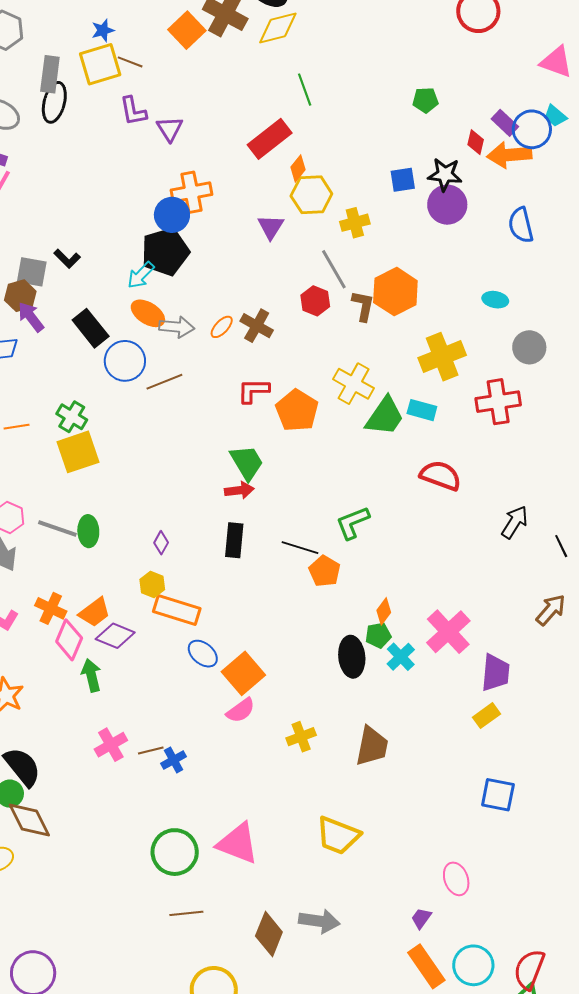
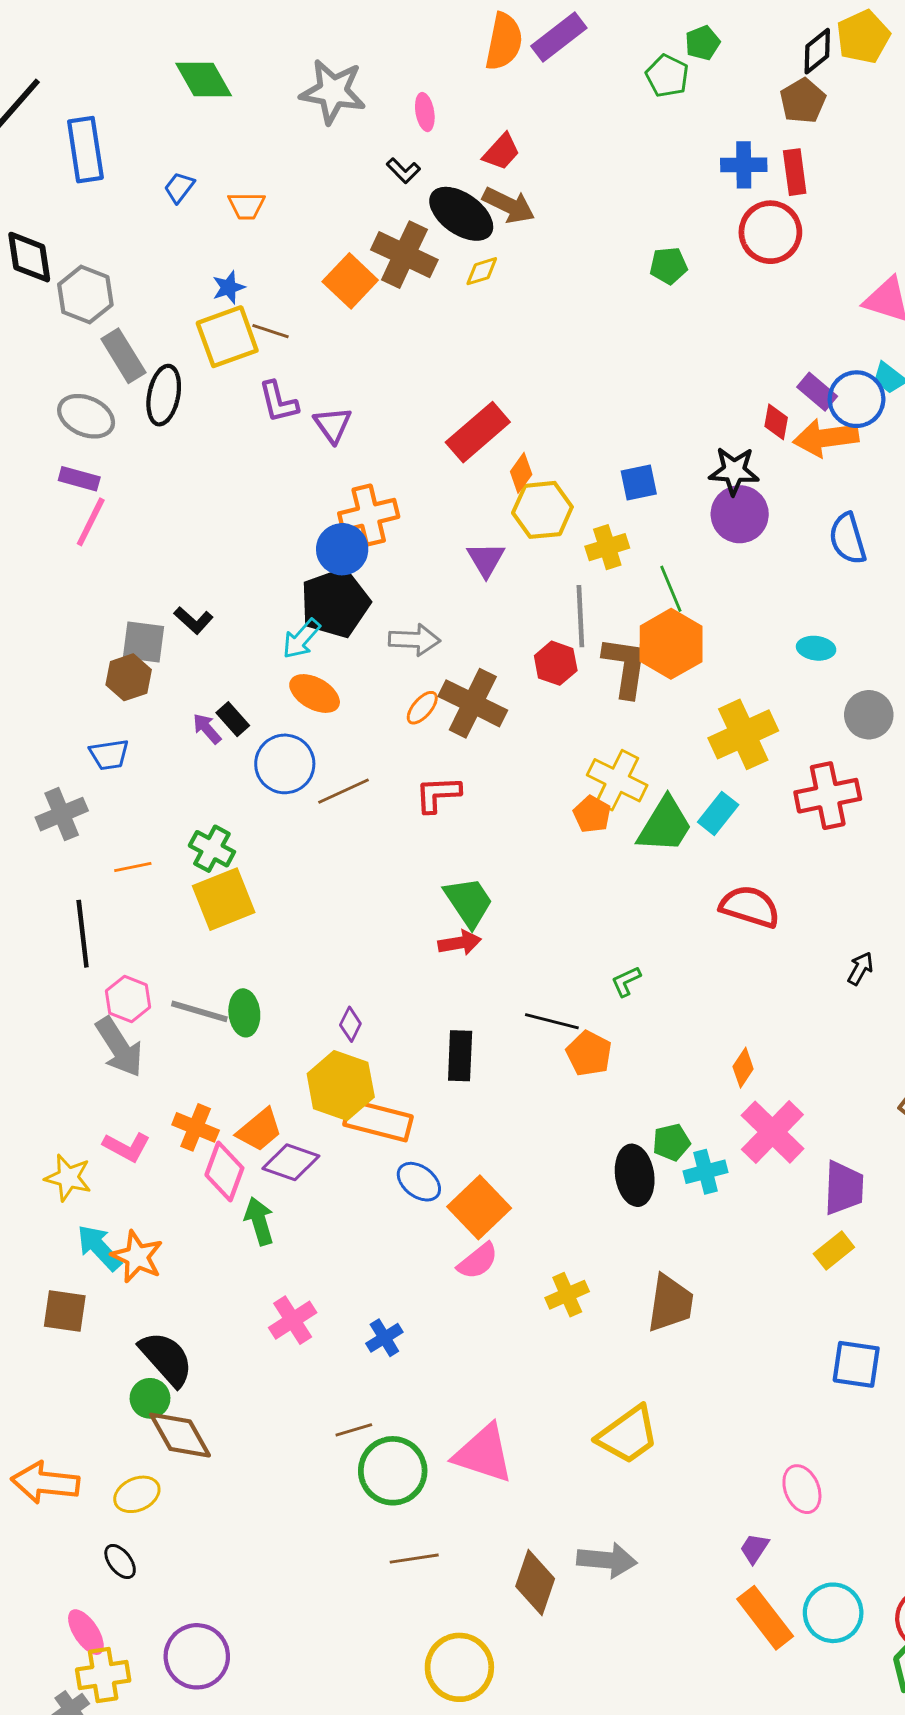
yellow diamond: (278, 28) -> (482, 271), size x0.6
gray rectangle: (50, 74) -> (123, 356), moved, turned -36
green line: (305, 90) -> (671, 589), moved
green pentagon: (425, 100) -> (669, 266), moved
blue square: (403, 180) -> (639, 482), moved
gray line: (334, 269) -> (580, 616), turned 30
brown L-shape: (363, 306) -> (625, 667), size x1.4
purple arrow: (31, 317) -> (207, 729), moved, size x0.7
brown cross: (257, 326) -> (473, 703), size x1.4
gray arrow: (177, 327) -> (414, 640), moved
black rectangle: (91, 328) -> (233, 719), size x0.6
red L-shape: (253, 391) -> (438, 794), moved
orange pentagon: (297, 410) -> (592, 814), moved, size x0.6
cyan rectangle: (422, 410) -> (718, 813), turned -64
black arrow: (515, 522) -> (860, 969), size x0.7
green L-shape: (353, 523) -> (626, 981), size x0.6
black rectangle: (234, 540) -> (460, 1056), moved
yellow hexagon: (152, 585) -> (341, 1085), size x1.8
orange diamond: (384, 611) -> (743, 1068), moved
cyan cross: (401, 657) -> (706, 1172), turned 32
brown line: (151, 751) -> (354, 1430), moved
yellow trapezoid: (338, 835) -> (628, 1435), turned -54

